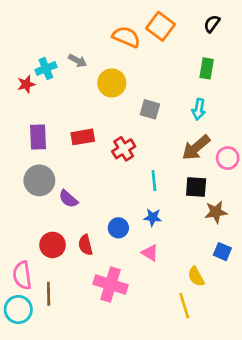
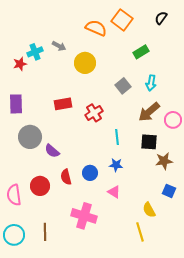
green rectangle: (207, 68) -> (141, 52), moved, turned 49
gray square: (150, 109) -> (123, 86), moved, turned 35
purple rectangle: (38, 137) -> (16, 104), moved
red semicircle: (85, 245) -> (66, 177), moved
pink semicircle: (22, 275) -> (14, 195), moved
brown line: (49, 294) -> (45, 232), moved

